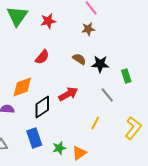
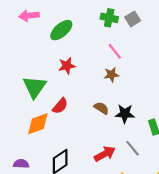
green triangle: (17, 16) -> (35, 87), moved
orange diamond: (22, 87) -> (38, 124), moved
red arrow: (68, 94) -> (105, 154), moved

